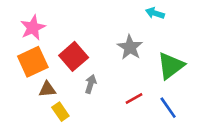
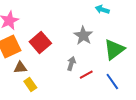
gray arrow: (91, 84) -> (71, 64), moved

